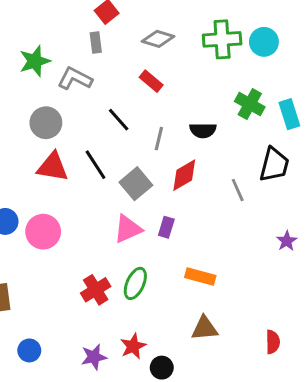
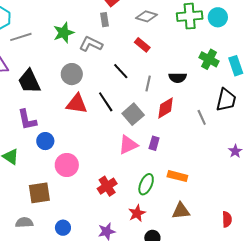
pink circle: (43, 232) -> (67, 165), moved
green ellipse: (135, 283) -> (146, 184), moved
red star: (133, 346) -> (137, 213), moved

